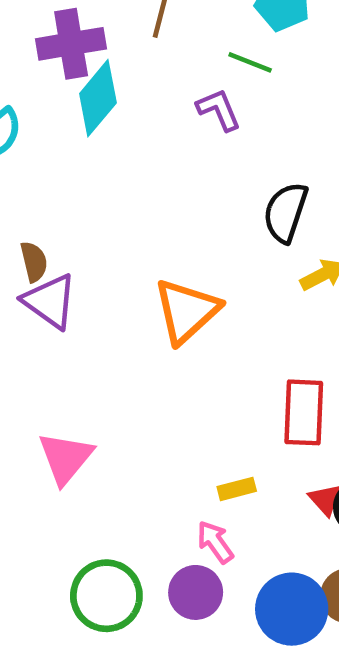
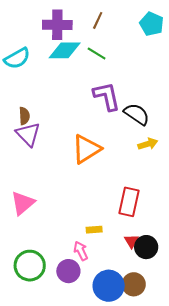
green line: (250, 62) -> (97, 53), moved
cyan diamond: (98, 98) -> (65, 50), turned 40
purple L-shape: (219, 110) -> (107, 96), moved, size x1.5
black semicircle: (286, 212) -> (137, 114), turned 96

